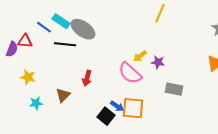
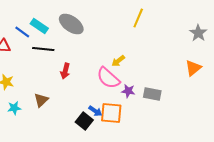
gray ellipse: (83, 29) -> (71, 24), moved
purple star: (158, 62) -> (128, 91), moved
red arrow: (87, 78) -> (65, 71), moved

